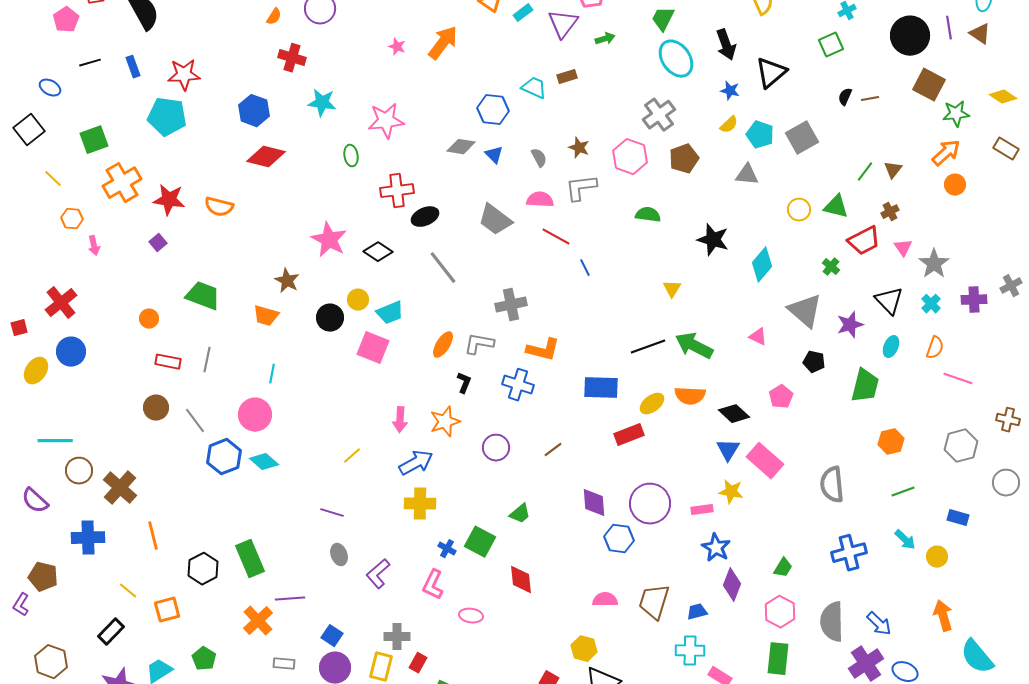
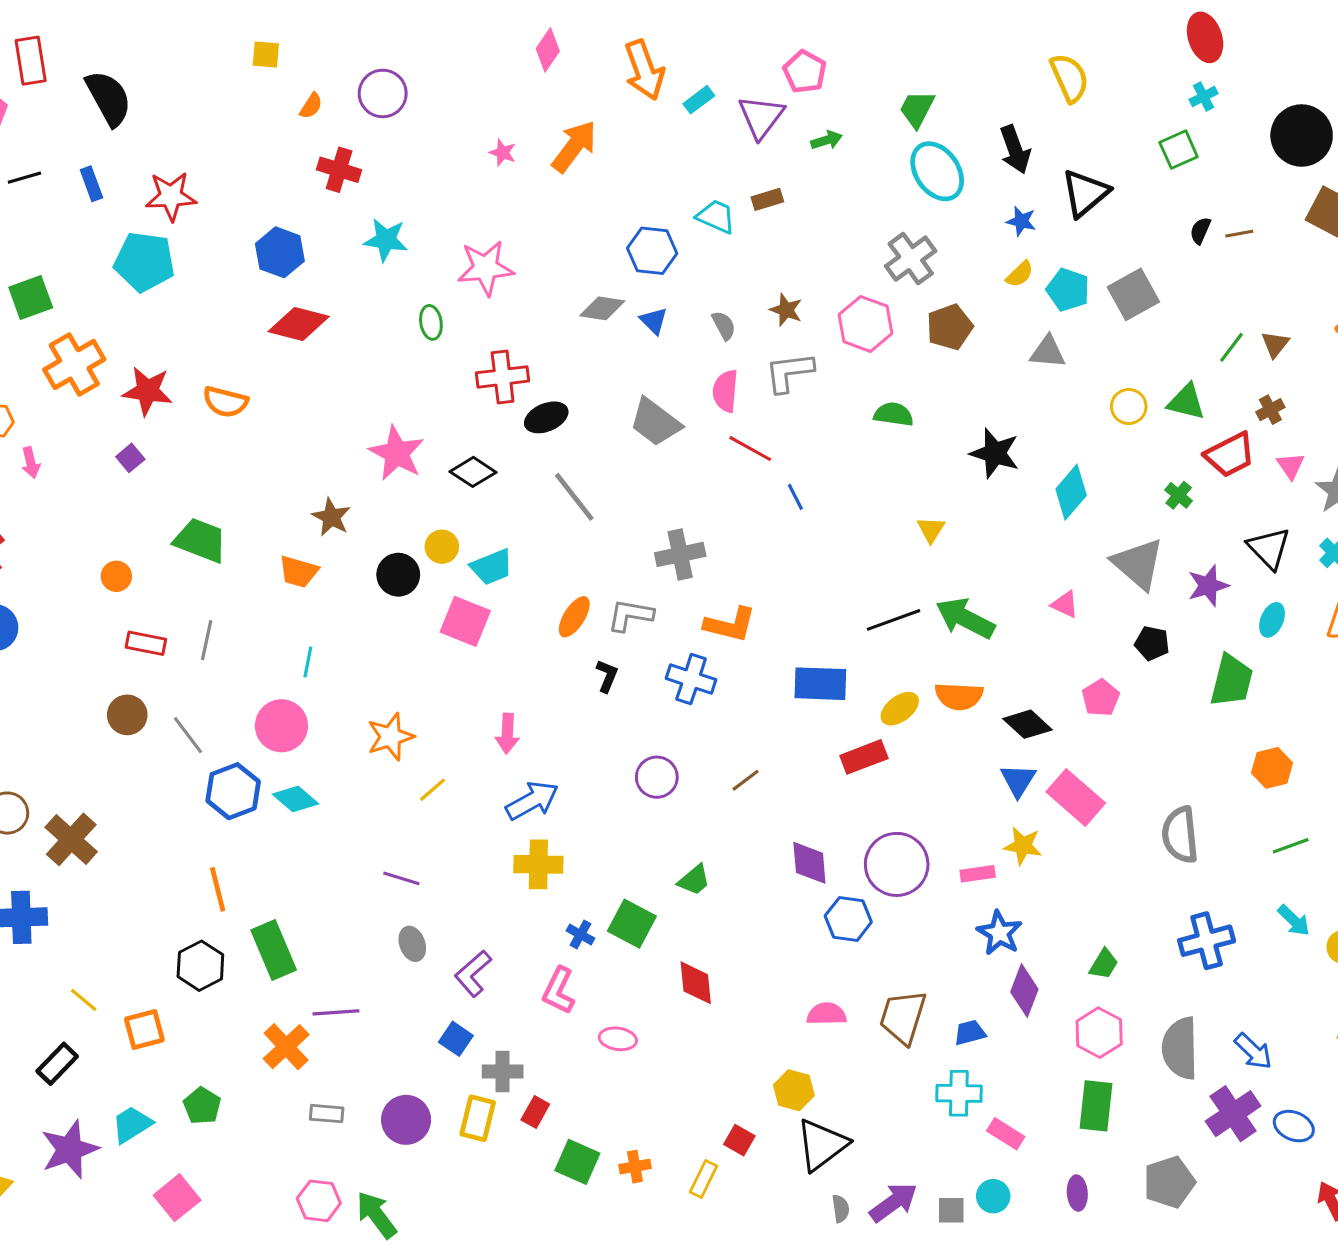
pink semicircle: (540, 200) -> (725, 391), turned -88
orange star: (445, 422) -> (390, 737), moved
orange line: (153, 536) -> (218, 889), moved
blue square: (332, 636) -> (456, 1039), moved

